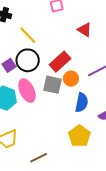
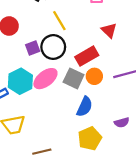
red triangle: (85, 30) -> (109, 30), moved
pink ellipse: (27, 91) -> (45, 79), turned 65
blue semicircle: (82, 103) -> (85, 107), moved

